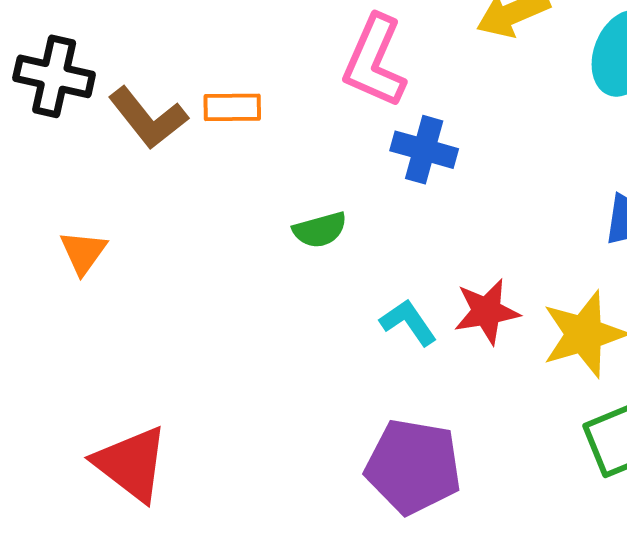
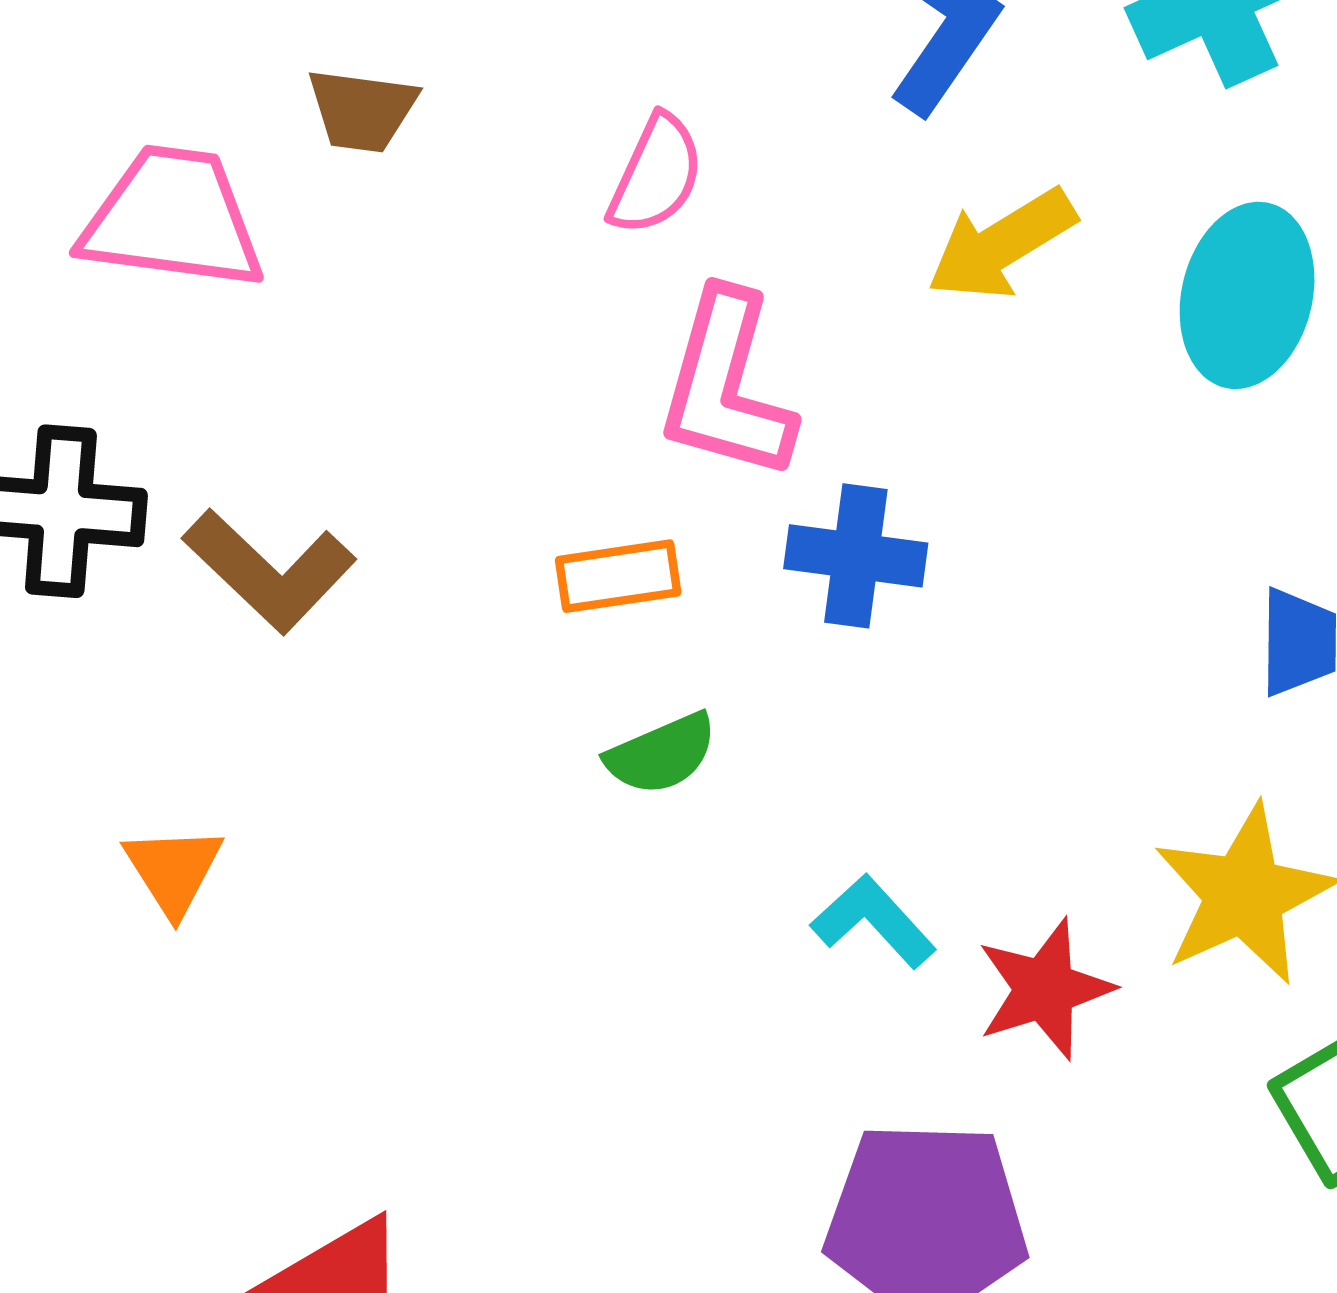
orange rectangle: (232, 107) -> (618, 576), moved
red star: (487, 312) -> (1045, 989), moved

